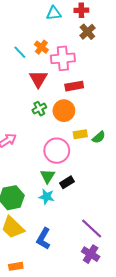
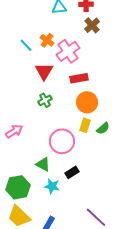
pink cross: (63, 58) -> (68, 51), turned -30
orange circle: (64, 111) -> (87, 102), moved
yellow rectangle: (80, 134) -> (85, 125), turned -64
green triangle: (48, 176) -> (43, 164), moved, turned -35

